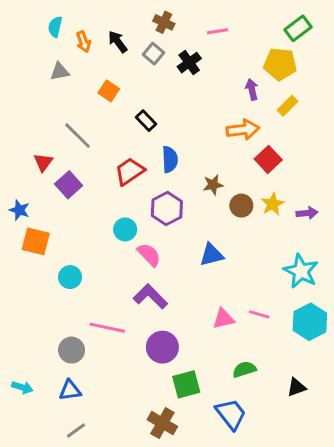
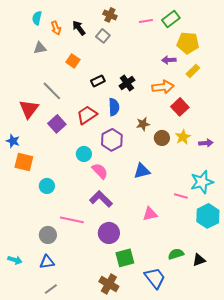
green rectangle: (298, 28) -> (171, 19), moved
black cross: (189, 63) -> (127, 83), moved
purple arrow: (252, 89) -> (169, 60), turned -80
black rectangle: (146, 121) -> (98, 81), turned -72
red triangle: (43, 162) -> (29, 109), size x1.5
purple square: (69, 185) -> (57, 124), moved
cyan star: (301, 271) -> (202, 182), turned 30
pink line: (259, 314) -> (181, 196), moved
green semicircle: (244, 369) -> (176, 254), moved

